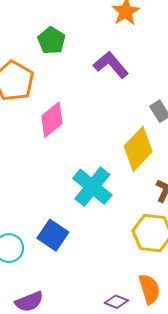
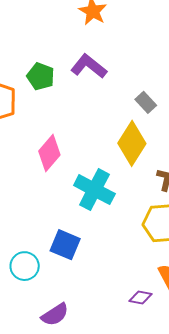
green pentagon: (51, 41) -> (41, 76), moved
pink diamond: (52, 120) -> (49, 153), moved

